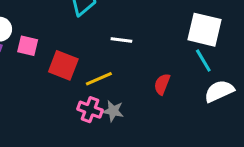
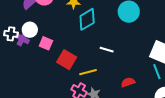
red semicircle: (162, 84) -> (128, 82), turned 40

